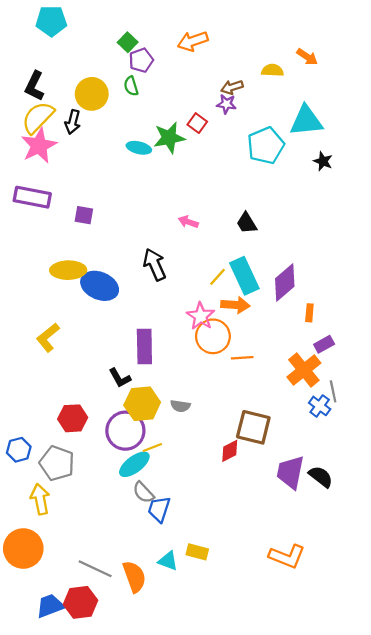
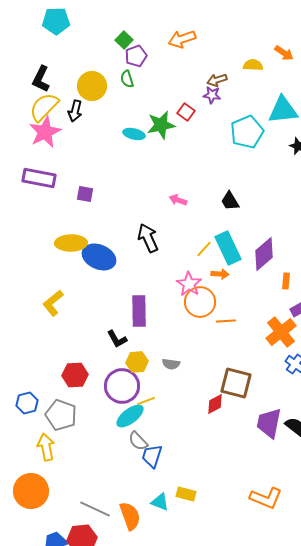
orange arrow: (235, 305) -> (220, 274), size x0.7
yellow hexagon: (142, 404) -> (137, 362), size x0.7

